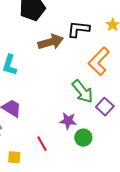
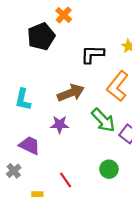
brown arrow: (51, 42) -> (71, 93), moved
purple star: (68, 121) -> (60, 125), moved

